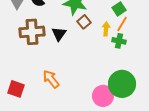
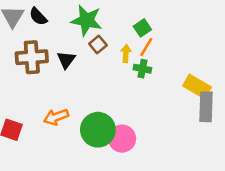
orange arrow: (51, 79) -> (56, 117), turned -72
green circle: (122, 84) -> (98, 130), moved

